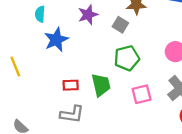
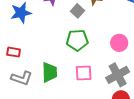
red rectangle: (71, 85) -> (14, 52), moved
green trapezoid: (101, 85) -> (49, 72), moved

